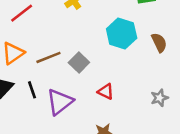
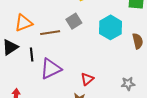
gray square: (79, 63) -> (74, 21), moved
red triangle: (106, 91) -> (87, 79), moved, turned 40

